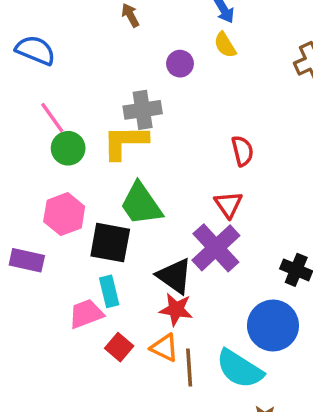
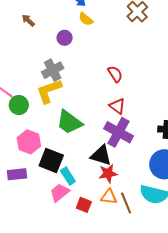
black square: (110, 243) -> (51, 161), moved, turned 30

